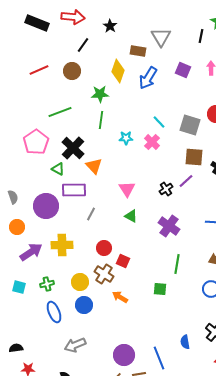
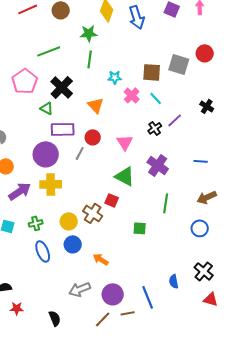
blue arrow: (148, 78) -> (137, 17), turned -50
cyan line: (159, 122) -> (156, 98), moved
pink cross: (152, 142) -> (132, 95), moved
brown square: (194, 157) -> (152, 72), moved
orange triangle: (94, 166) -> (96, 105), moved
pink triangle: (127, 189) -> (125, 142), moved
purple circle: (46, 206) -> (46, 154), moved
green triangle: (131, 216) -> (125, 176), moved, size x1.5
red circle: (104, 248) -> (93, 137), moved
green square: (160, 289) -> (140, 228), moved
orange arrow: (120, 297) -> (101, 259), moved
gray arrow: (75, 345) -> (80, 289), moved

